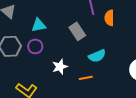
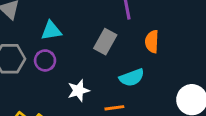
orange semicircle: (109, 18) -> (152, 42), moved
gray rectangle: (77, 31) -> (105, 42), turned 60

